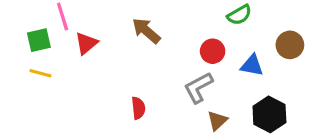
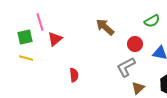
brown arrow: (146, 31) -> (105, 27), moved
red semicircle: (138, 108) -> (74, 75), moved

